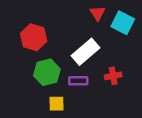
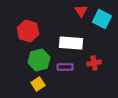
white rectangle: (85, 52) -> (71, 43), turned 45
yellow square: (57, 104) -> (38, 84), moved, turned -32

